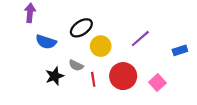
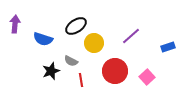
purple arrow: (30, 13) -> (15, 24), moved
red line: (93, 79) -> (81, 80), moved

